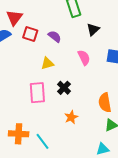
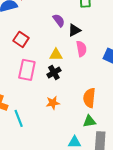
black triangle: (93, 29) -> (74, 30), moved
red square: (30, 34) -> (21, 39), moved
yellow triangle: (47, 63) -> (56, 55), moved

